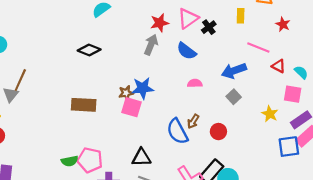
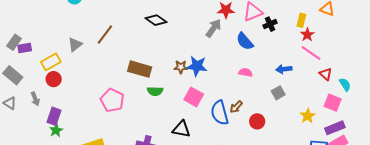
red star: (283, 24) -> (307, 35), moved
blue arrow: (234, 71) -> (284, 69), size x0.7
brown line: (20, 80) -> (105, 35), moved
pink square: (131, 107) -> (194, 97), moved
pink pentagon: (90, 160) -> (112, 100), moved
green semicircle: (70, 161) -> (155, 91), moved

